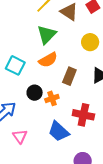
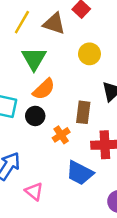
brown rectangle: (69, 76) -> (83, 112), moved
black circle: (35, 93) -> (35, 116), moved

